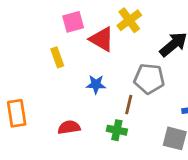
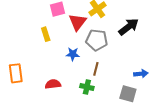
red triangle: (102, 39) -> (78, 22), turned 36
gray pentagon: (149, 79) -> (97, 40), moved

